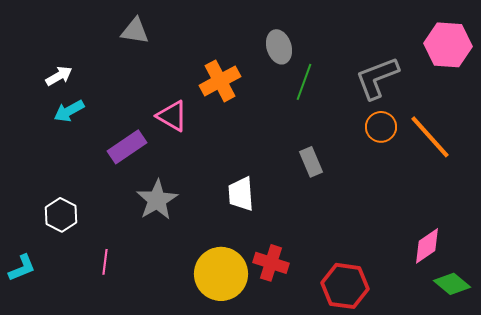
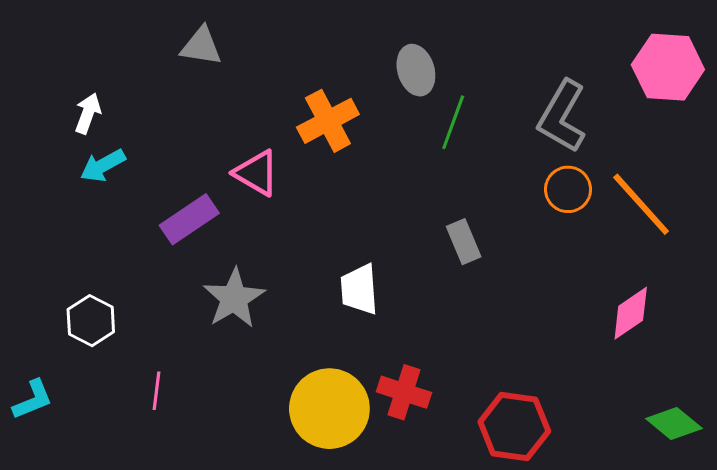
white arrow: (59, 76) -> (88, 113), turned -40
gray L-shape: (377, 78) -> (562, 116), turned -39
pink diamond: (427, 246) -> (631, 313), moved

